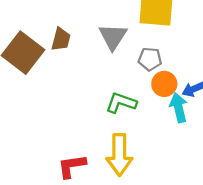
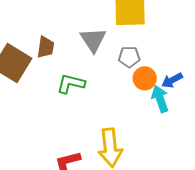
green L-shape: (121, 103) -> (71, 84), moved

